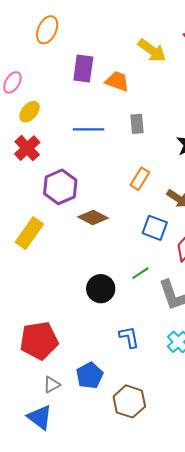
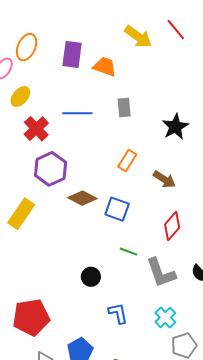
orange ellipse: (47, 30) -> (27, 47), moved
red cross: (27, 148) -> (36, 129), moved
blue square: (155, 228) -> (117, 209), moved
green line: (140, 273) -> (128, 252), turned 54
black circle: (101, 289) -> (91, 277), moved, size x0.7

